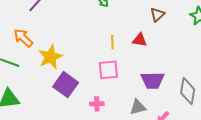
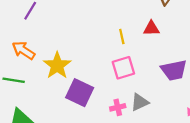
gray triangle: (138, 107) -> (140, 102), moved

